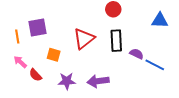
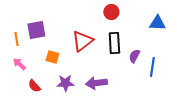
purple semicircle: (137, 54) -> (134, 56), turned -88
blue line: (155, 65) -> (152, 67), turned 72
red semicircle: (35, 75) -> (34, 86), moved

